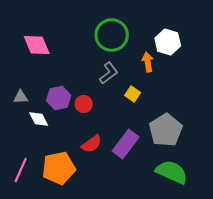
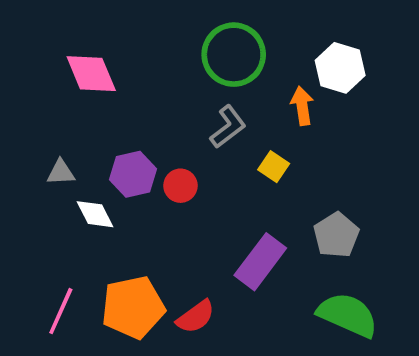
gray pentagon: (166, 130) -> (336, 235), size x0.7
red semicircle: (92, 144) -> (196, 317), moved

